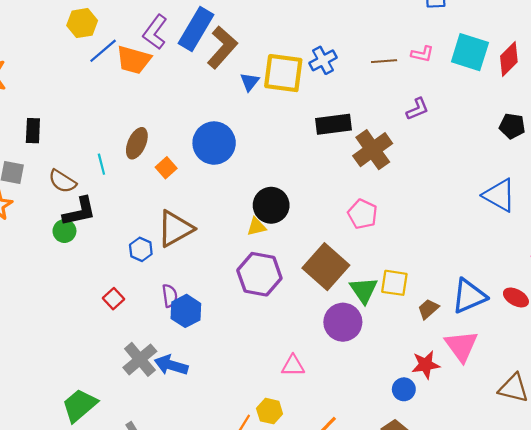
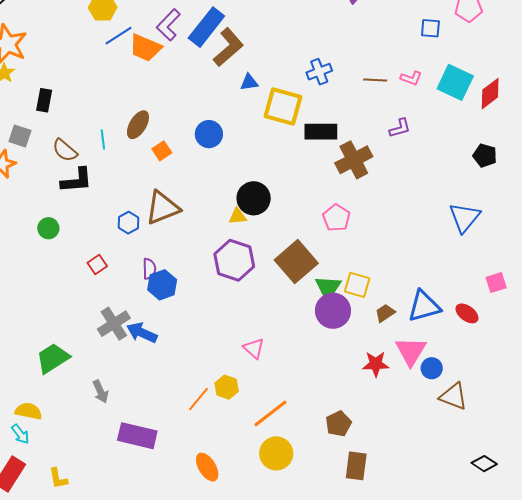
yellow square: (283, 73) -> (283, 106), moved
blue triangle: (250, 82) -> (249, 82), turned 36
blue circle: (214, 143) -> (209, 134), size x0.7
blue triangle: (499, 195) -> (464, 217), turned 32
green circle: (64, 231) -> (48, 228), moved
purple circle: (343, 322) -> (333, 311), moved
pink triangle: (293, 366) -> (254, 348), turned 35
blue circle: (404, 389) -> (432, 368), moved

